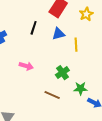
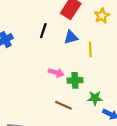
pink arrow: (26, 66) -> (56, 73), moved
green cross: (62, 73) -> (75, 80), turned 32

